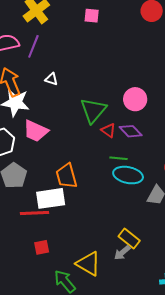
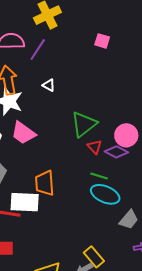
pink square: (92, 16) -> (102, 41), moved
pink circle: (135, 99) -> (126, 135), moved
purple diamond: (131, 131) -> (116, 152), turned -30

